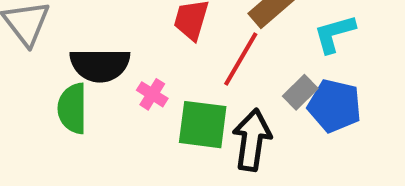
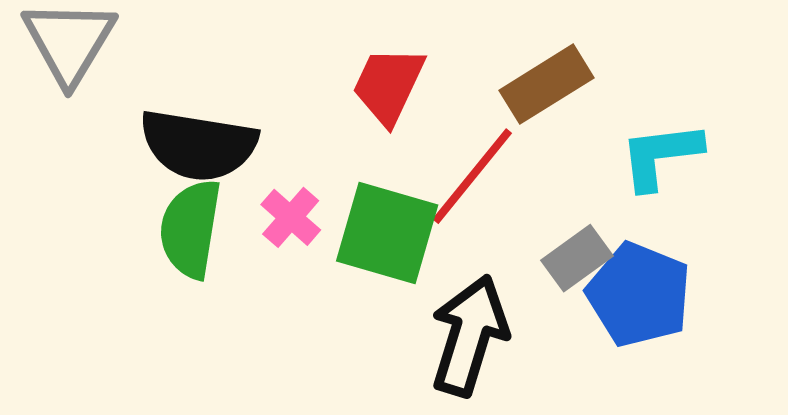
green semicircle: (72, 108) -> (190, 229), moved
green square: (203, 125) -> (387, 233), moved

